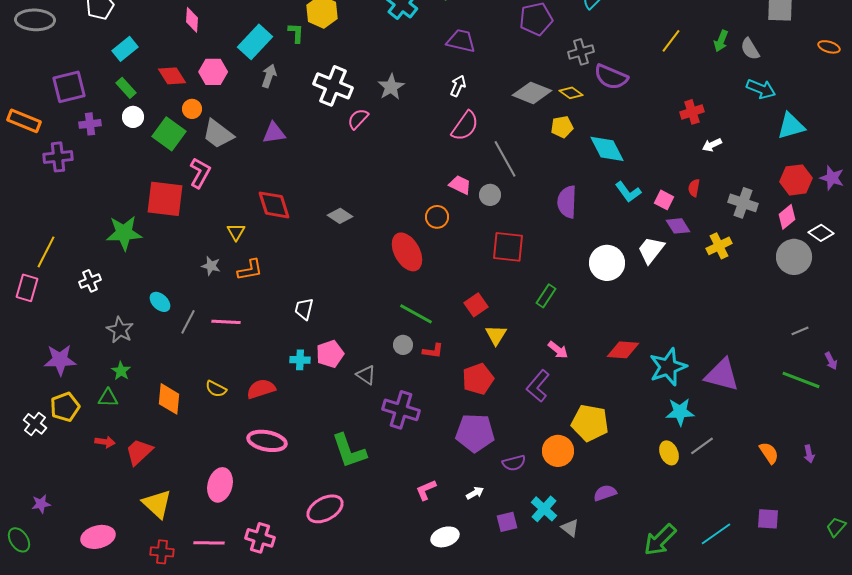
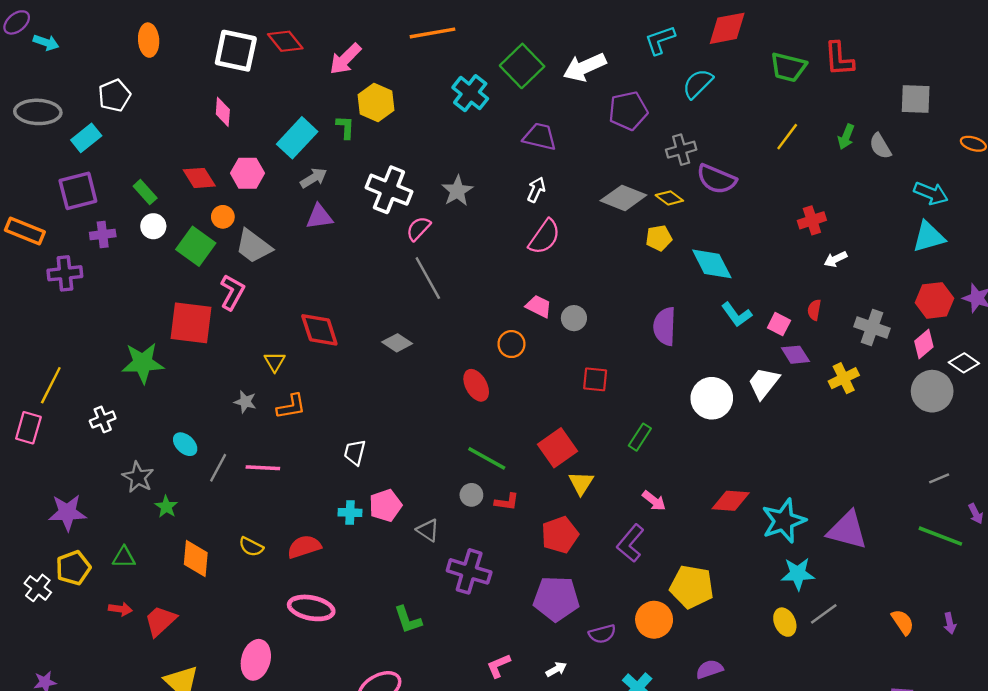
cyan rectangle: (125, 49) -> (86, 138), moved
gray arrow: (269, 76) -> (314, 178), turned 40
cyan arrow: (761, 89) -> (931, 193), moved
purple triangle: (274, 133) -> (319, 217), moved
gray line: (505, 159) -> (428, 278), moved
red square: (508, 247) -> (595, 379), size x0.7
red ellipse: (407, 252) -> (476, 385), size x0.7
red square: (476, 305) -> (557, 448), size x1.4
green star: (121, 371) -> (166, 507), moved
green L-shape: (349, 451) -> (408, 620), size x0.7

